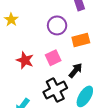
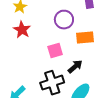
red star: (25, 60) -> (22, 30), moved

